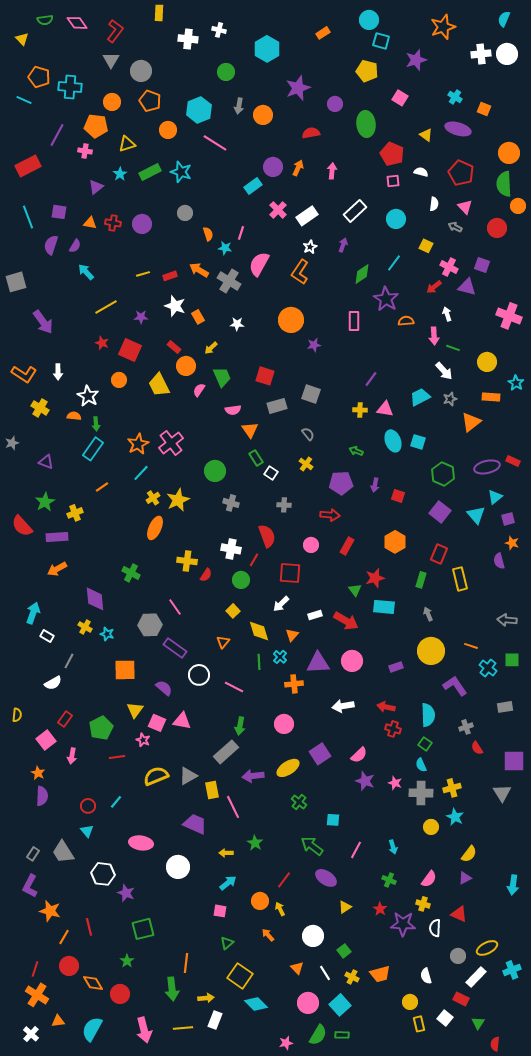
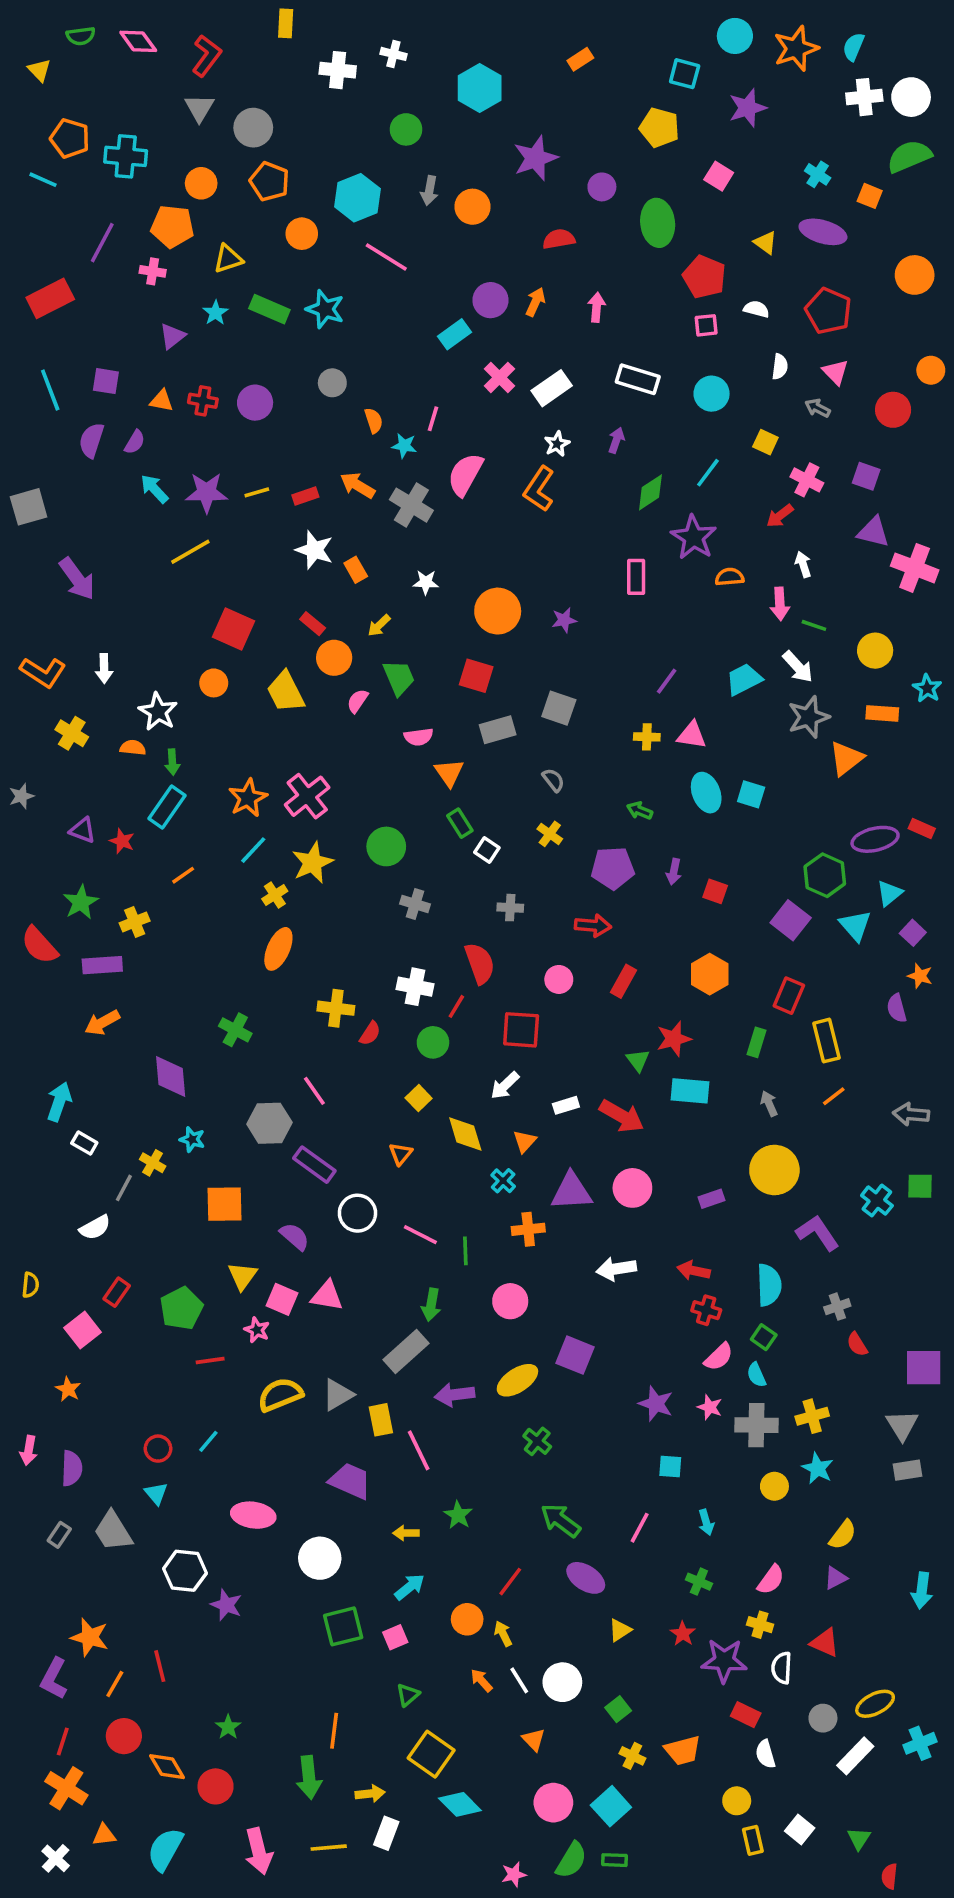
cyan semicircle: (504, 19) -> (854, 47), moved
cyan circle: (369, 20) -> (735, 36), moved
green rectangle: (150, 172) -> (269, 309), turned 50
green semicircle: (504, 184) -> (909, 156), moved, turned 70
white rectangle: (355, 211) -> (638, 379), turned 60
purple triangle: (467, 287) -> (873, 532), moved
purple star: (141, 317) -> (207, 492), moved, size x1.6
orange circle: (291, 320) -> (498, 611), moved
red star: (102, 343) -> (122, 841), moved
cyan trapezoid: (420, 397) -> (744, 679), moved
gray star: (450, 399) -> (809, 717), size x1.6
green hexagon: (443, 474) -> (825, 875), moved
yellow star: (178, 500) -> (313, 863), moved
purple square: (508, 519) -> (913, 933), turned -32
yellow cross: (85, 627) -> (153, 1163), moved
orange line: (471, 646) -> (834, 1096), moved, turned -56
green line: (259, 662) -> (465, 1251), moved
gray rectangle: (505, 707) -> (907, 1470), moved
purple square: (320, 754) -> (575, 1355), turned -35
pink semicircle: (359, 755) -> (719, 1357), moved
pink arrow: (72, 756) -> (29, 1450), moved
purple semicircle: (42, 796) -> (72, 1468), moved
cyan square: (333, 820) -> (670, 1467), moved
purple L-shape: (30, 886) -> (54, 1679), moved
pink square: (220, 911) -> (395, 1637), turned -32
green square: (143, 929) -> (343, 1626), moved
white line: (325, 973) -> (519, 1680), moved
red rectangle: (461, 999) -> (746, 1715), moved

